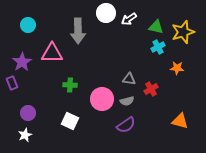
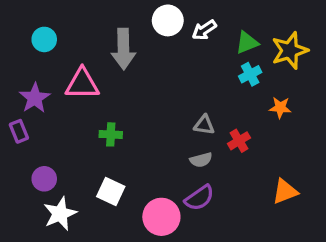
green triangle: (156, 27) -> (247, 43), turned -35
pink circle: (102, 99) -> (161, 217), moved
orange triangle: (180, 121) -> (285, 191), turned -36
white star: (25, 135) -> (60, 214), moved, size x1.5

